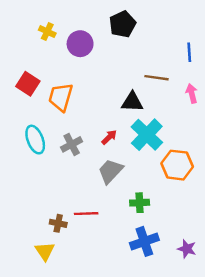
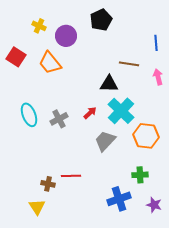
red square: (28, 84) -> (16, 57), moved
orange trapezoid: (61, 97) -> (50, 63), moved, turned -55
gray trapezoid: (110, 171) -> (105, 141), moved
green cross: (140, 203) -> (140, 175), moved

